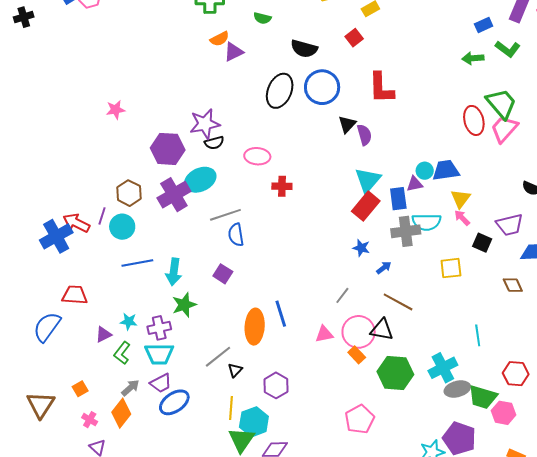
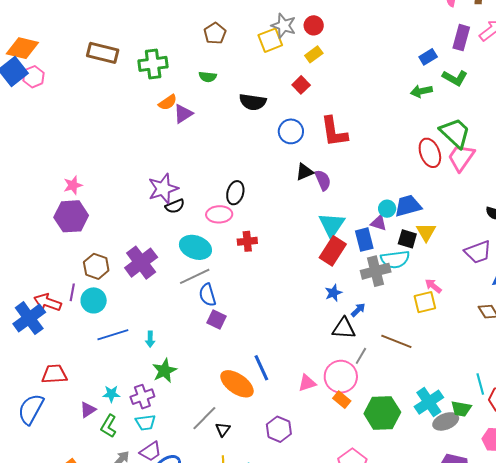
blue circle: (322, 87) -> (291, 131), moved, size x0.7
black ellipse: (280, 91) -> (235, 193), moved, size x0.7
black triangle: (347, 124) -> (305, 172), turned 30
purple hexagon: (168, 149) -> (71, 216), moved
cyan ellipse: (200, 180) -> (195, 247), moved, turned 52
purple triangle: (415, 184) -> (379, 223), turned 36
pink arrow: (462, 218) -> (433, 286), moved
black square: (482, 243) -> (407, 239), moved
blue star: (361, 248) -> (333, 293), turned -30
cyan arrow: (174, 272) -> (150, 339), size x0.6
purple square: (223, 274) -> (216, 320), moved
gray line: (342, 295) -> (361, 356), moved
brown line: (398, 302) -> (396, 341), moved
orange ellipse: (255, 327) -> (237, 384), turned -52
black triangle: (382, 330) -> (344, 328), moved
cyan line: (478, 335) -> (480, 384), moved
cyan trapezoid: (159, 354) -> (145, 422), size x0.7
purple hexagon: (276, 385) -> (279, 429), moved
green trapezoid: (483, 397) -> (461, 409), moved, size x0.7

